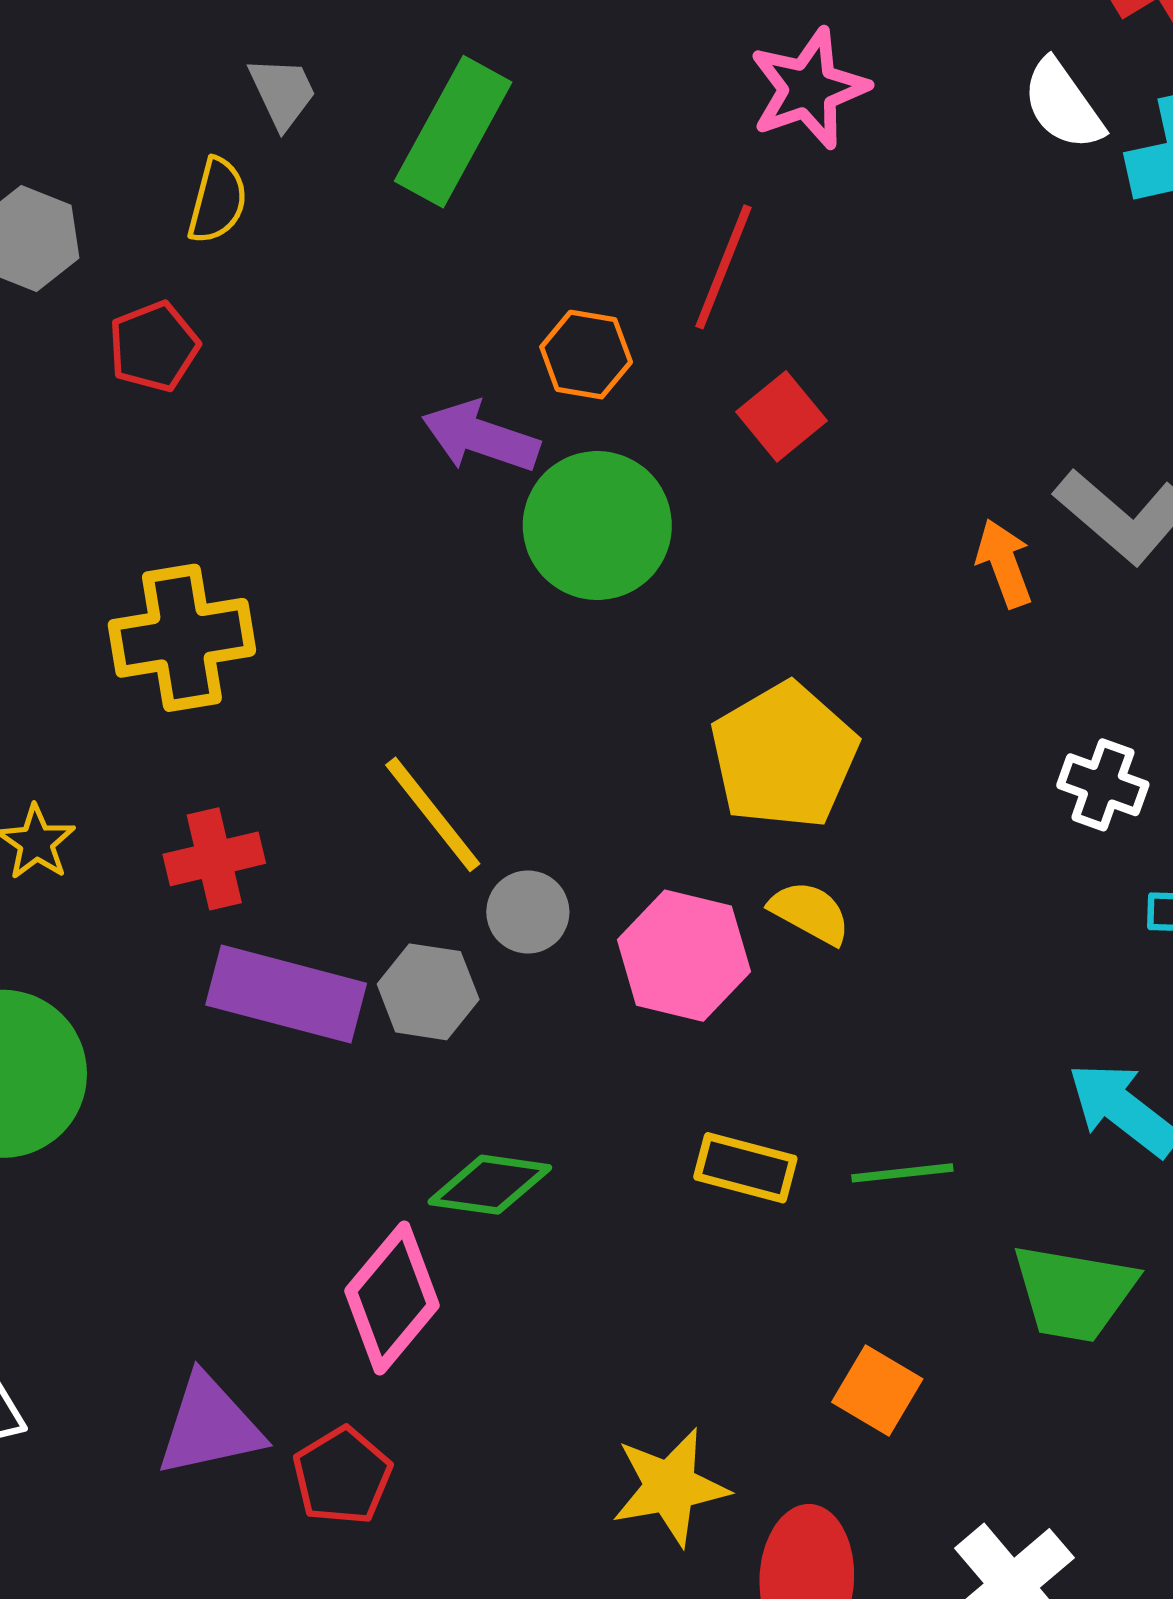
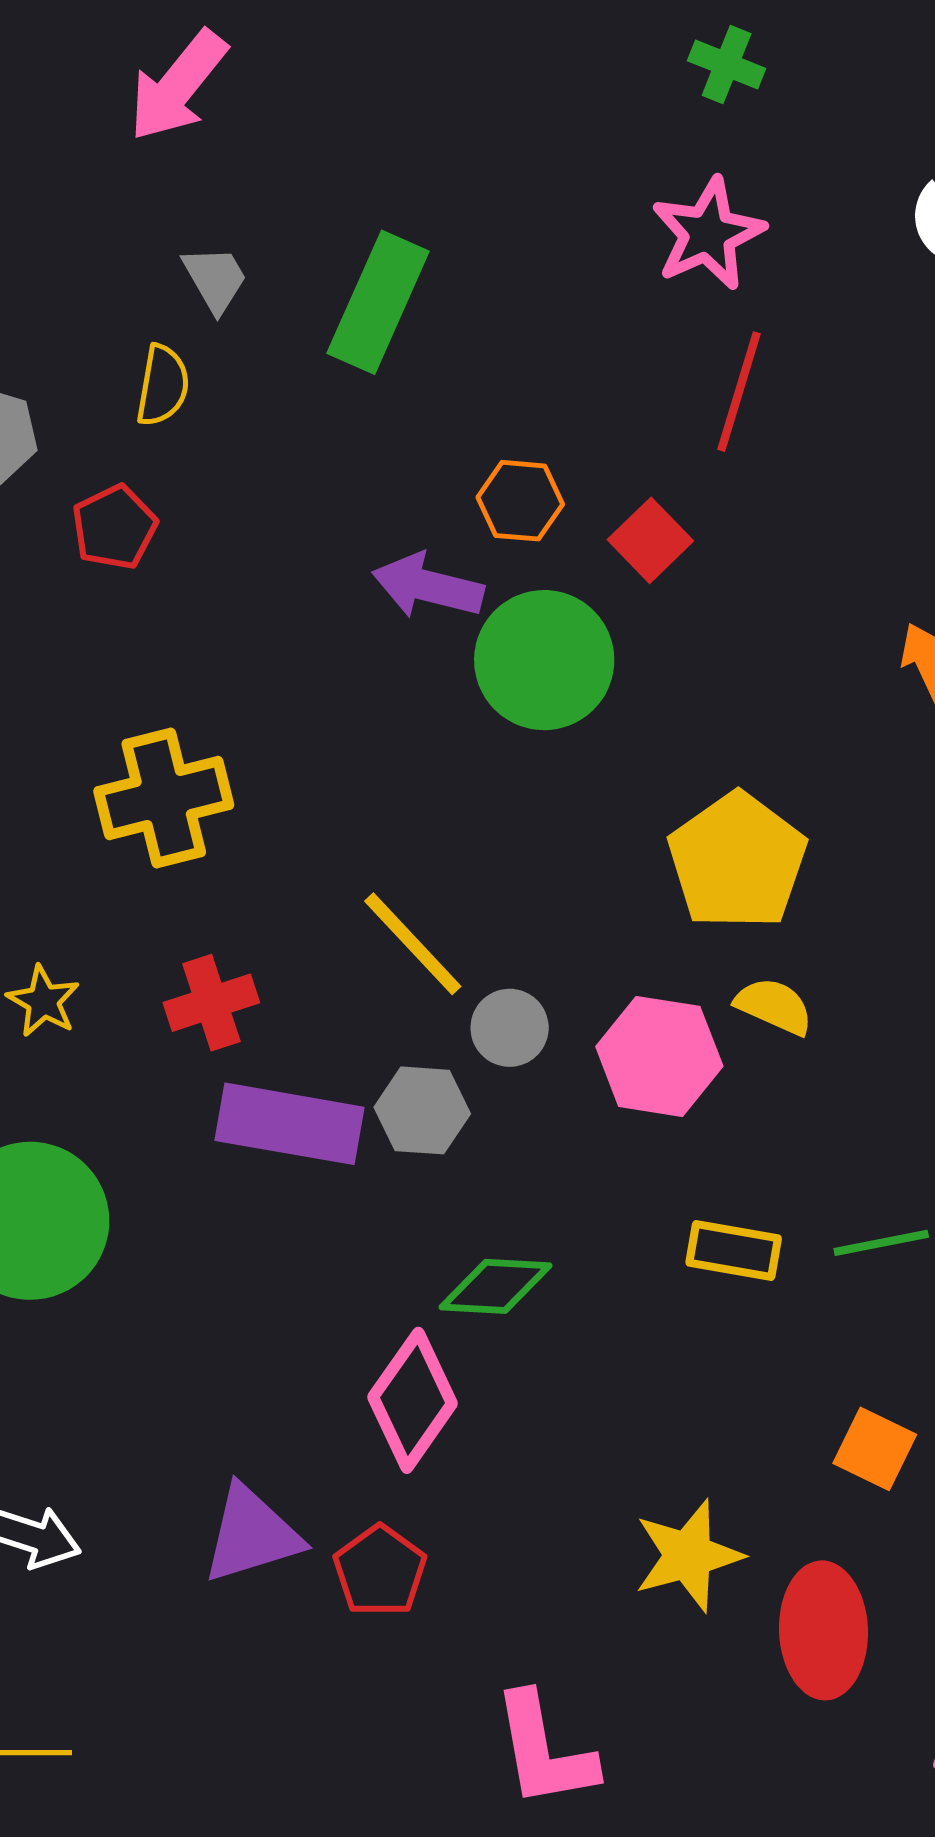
red line: (723, 267) -> (739, 392), moved
red square: (782, 416) -> (650, 540), moved

